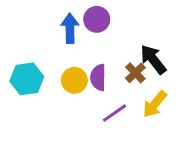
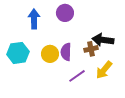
blue arrow: (70, 28) -> (34, 19), moved
black arrow: (153, 60) -> (103, 40), turned -45
brown cross: (135, 73) -> (91, 49), turned 32

